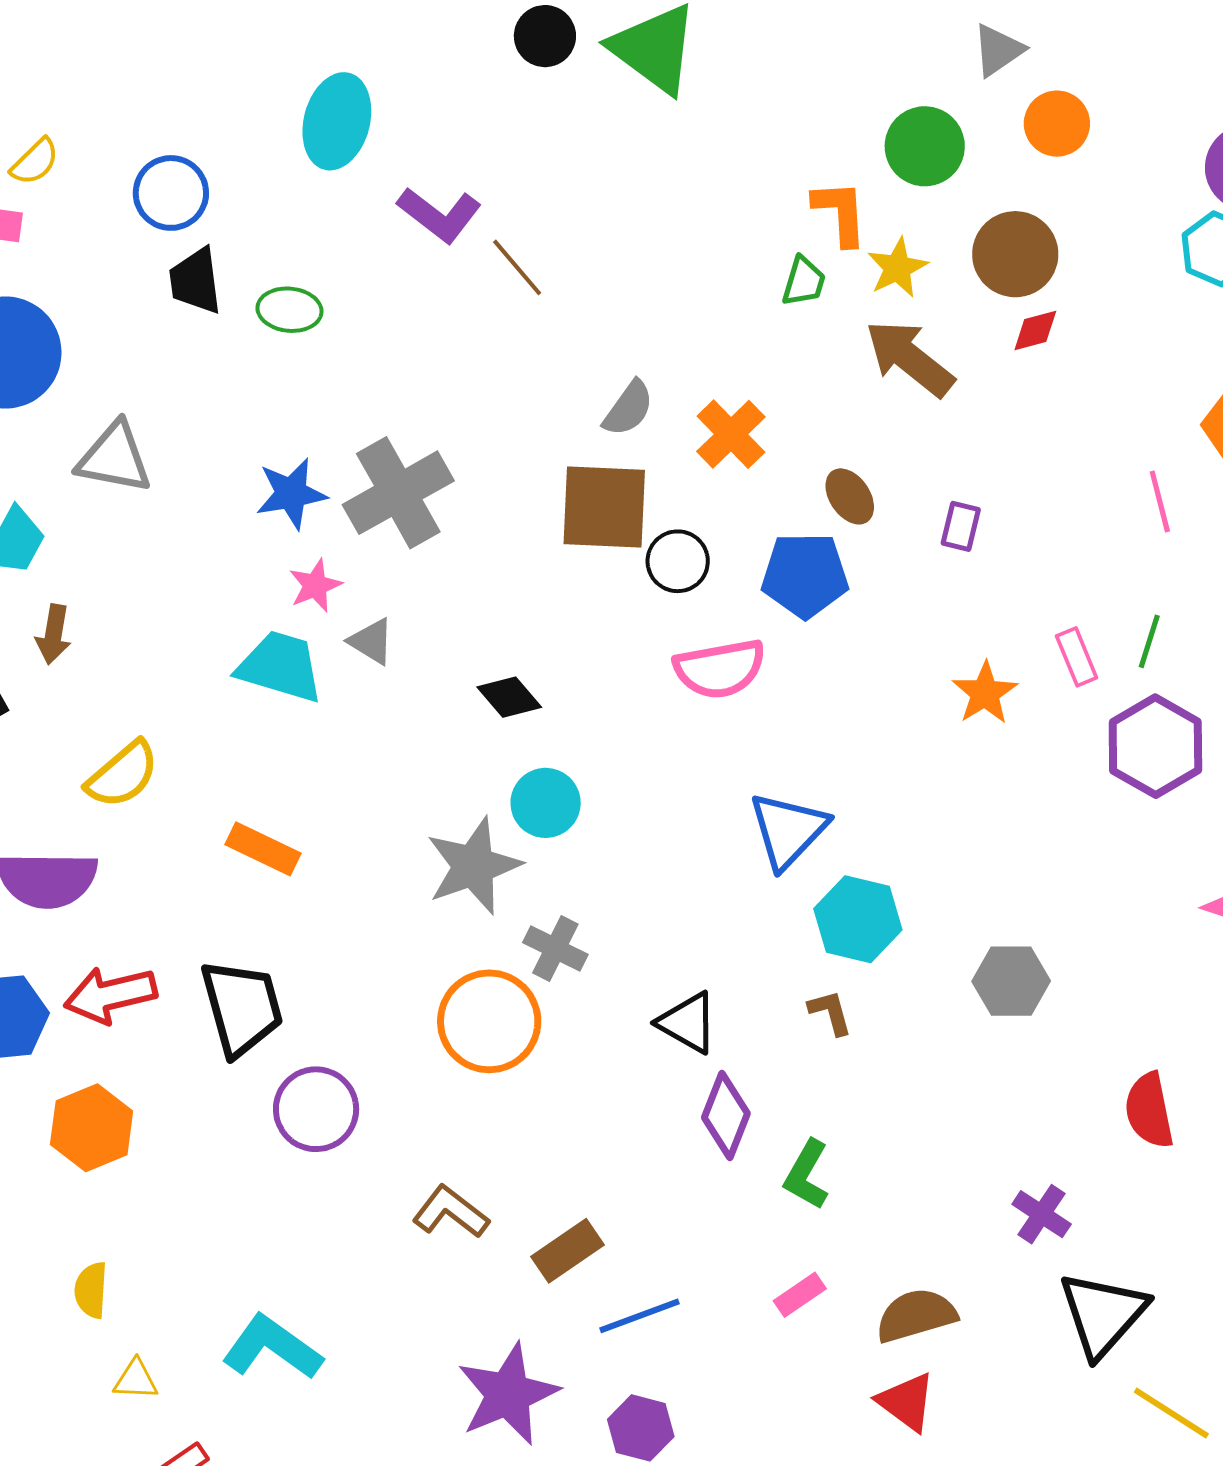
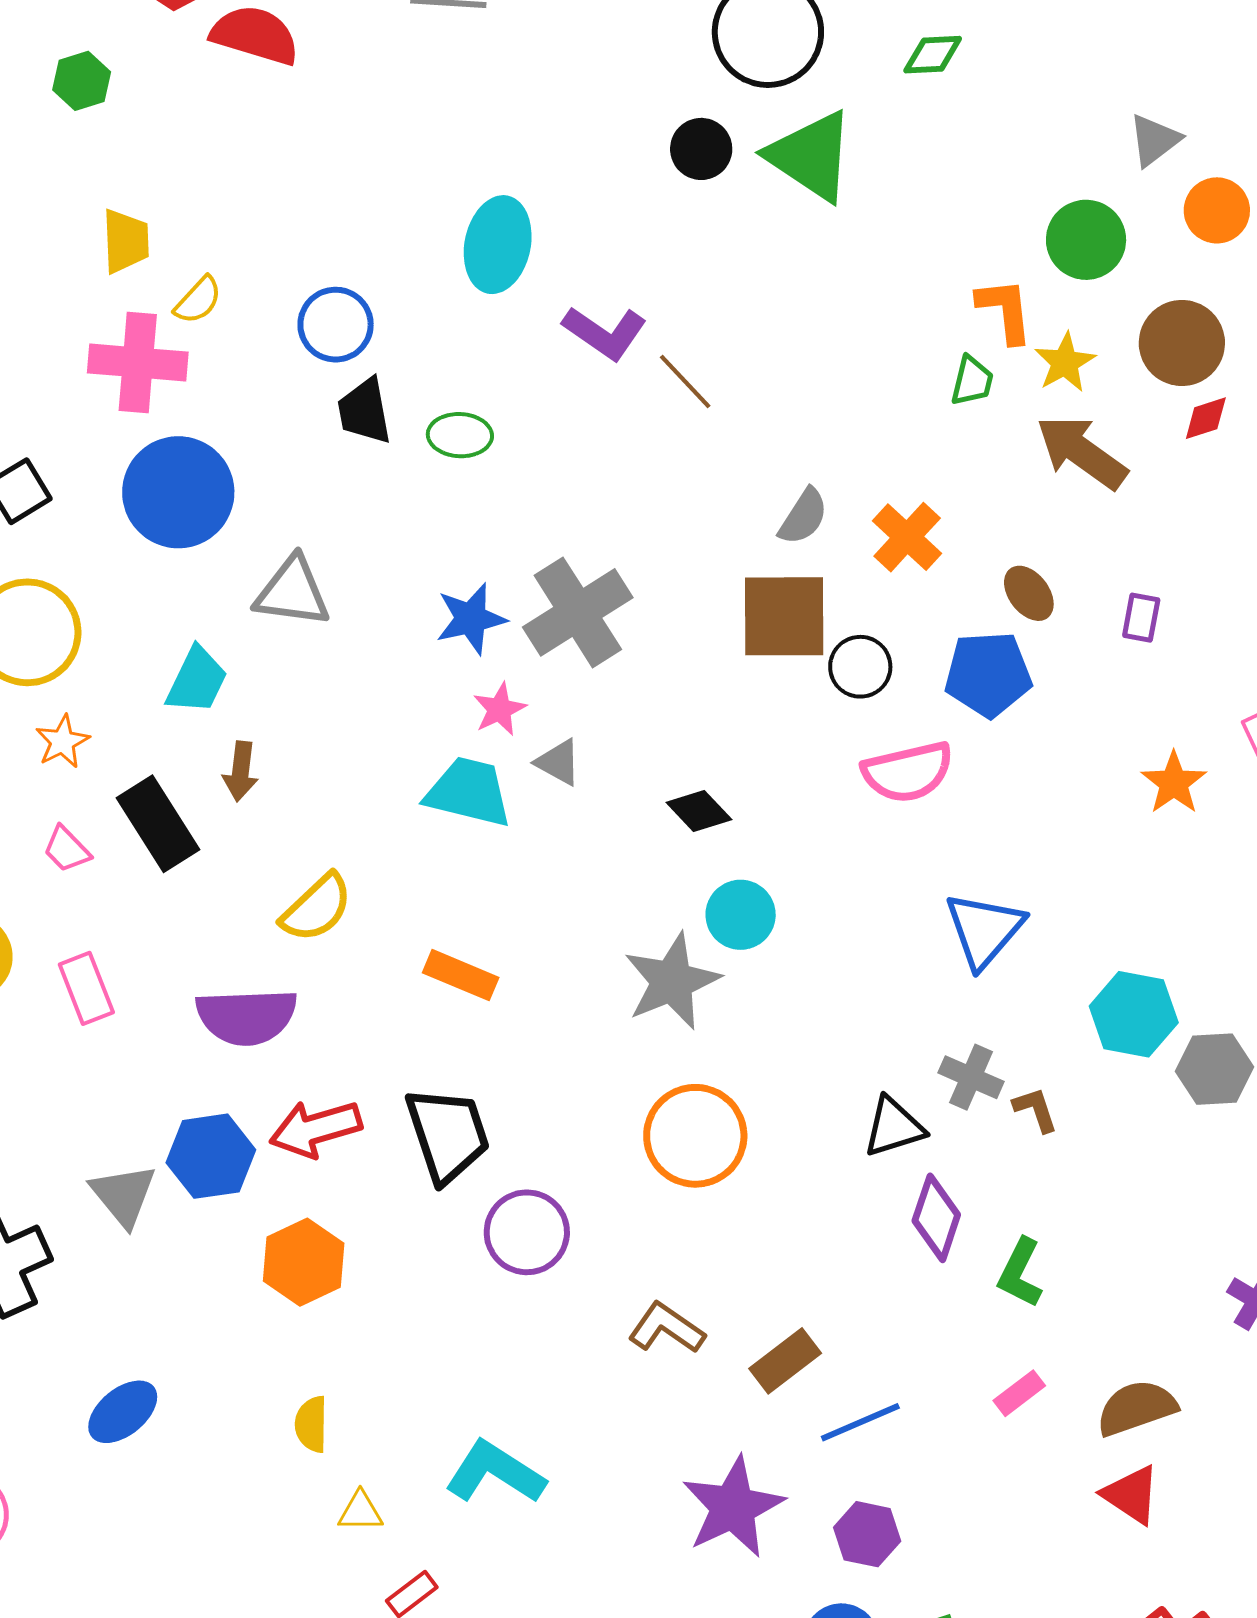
cyan hexagon: (858, 919) -> (1134, 1014), moved
gray cross: (555, 948) -> (971, 1077), moved
black triangle: (688, 1023) -> (894, 1127), turned -44

